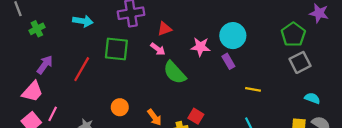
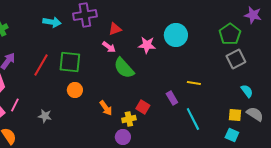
cyan arrow: (83, 21) -> (52, 22), moved
green square: (116, 49) -> (70, 62), moved
purple rectangle: (228, 61) -> (172, 98), moved
cyan semicircle: (312, 98) -> (247, 91), turned 32
orange circle: (120, 107) -> (75, 90), moved

